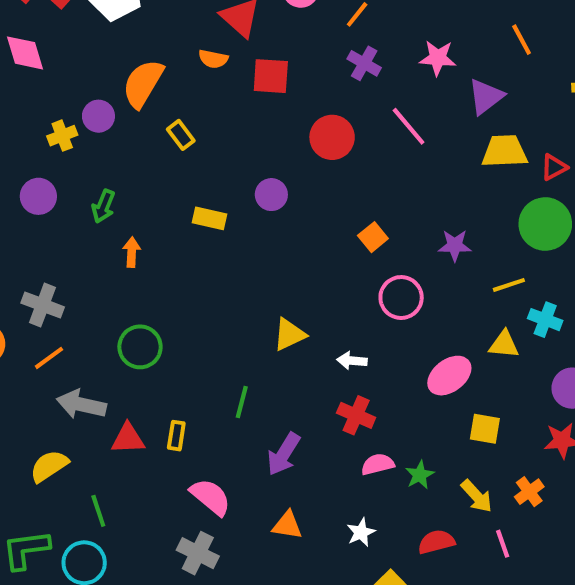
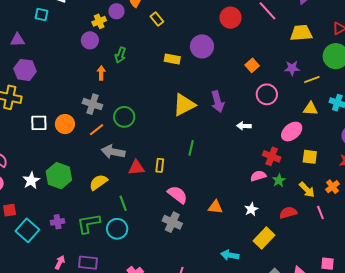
yellow trapezoid: (504, 151) -> (301, 33), moved
purple circle: (271, 195) -> (202, 46), size x1.5
purple circle: (38, 196) -> (90, 40), moved
orange arrow: (132, 252) -> (101, 73), moved
yellow line: (509, 285) -> (312, 80), moved
yellow triangle: (289, 334) -> (184, 105), moved, size x1.4
yellow triangle: (504, 344) -> (310, 109), moved
green circle: (140, 347) -> (124, 117), moved
red cross: (356, 415) -> (272, 156), moved
purple arrow: (284, 454) -> (218, 102), moved, turned -45

